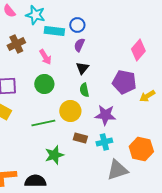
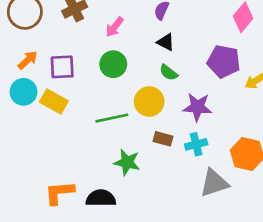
pink arrow: (45, 57) -> (115, 27), turned 70
black triangle: (82, 68) -> (166, 42), turned -40
green semicircle: (84, 90) -> (168, 72), turned -40
green star: (54, 155) -> (127, 162), turned 30

